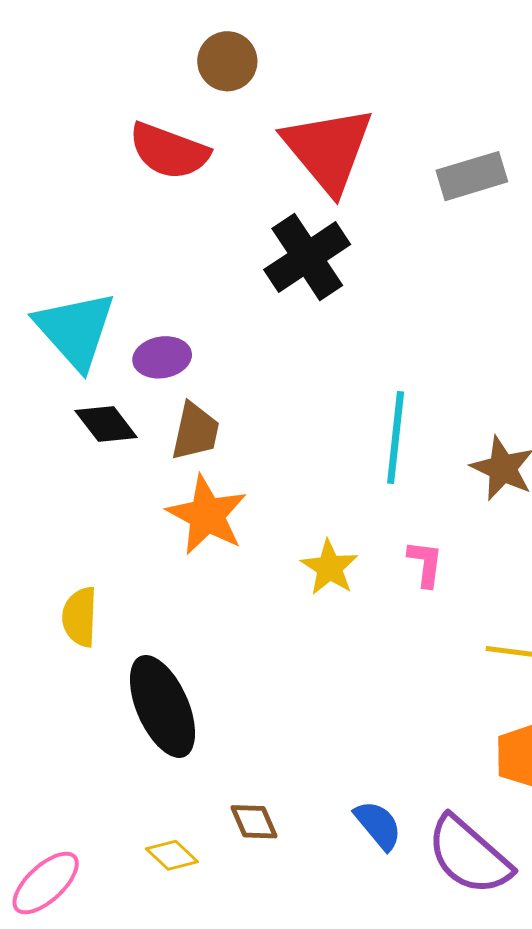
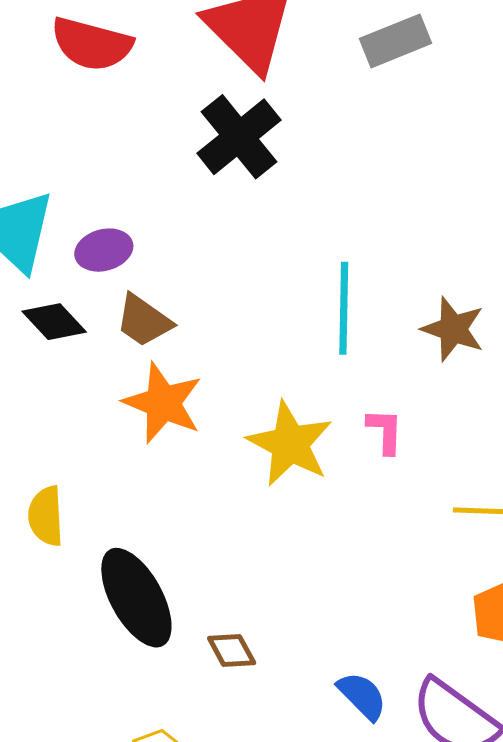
brown trapezoid: (195, 431) -> (144, 321), turned 118
yellow star: (329, 567) -> (290, 444), size x1.5
brown diamond: (254, 822) -> (232, 650), moved

